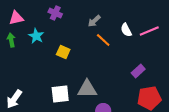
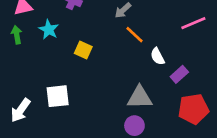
white semicircle: (126, 30) -> (158, 56), moved
gray triangle: (87, 89) -> (140, 97), moved
white square: (60, 94) -> (58, 96), moved

